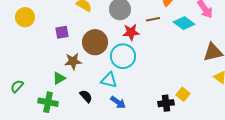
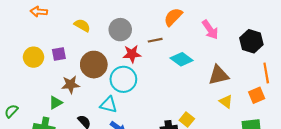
yellow circle: (25, 17) -> (33, 57), moved
cyan diamond: (184, 23) -> (182, 59), moved

